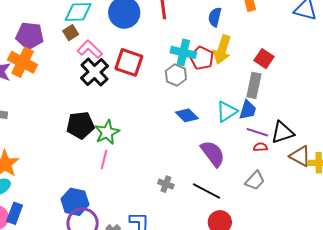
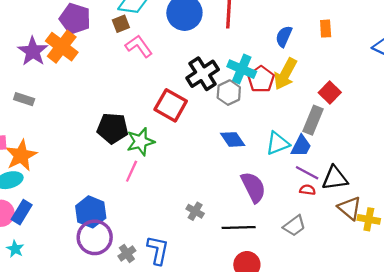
red square: (129, 62) -> (171, 105), moved
black cross: (94, 72) -> (203, 74), moved
black line: (207, 191) -> (239, 227), turned -40

